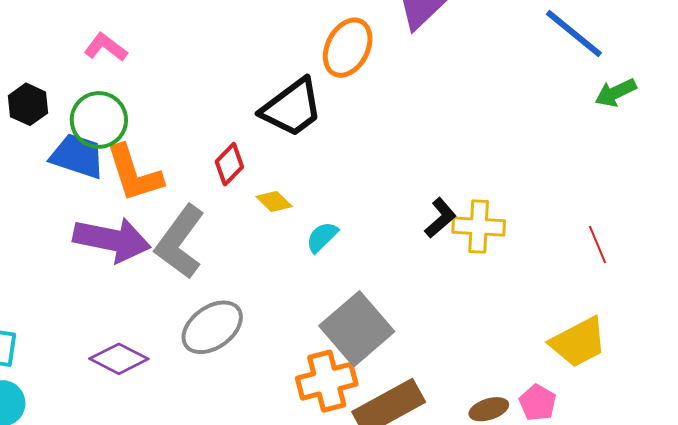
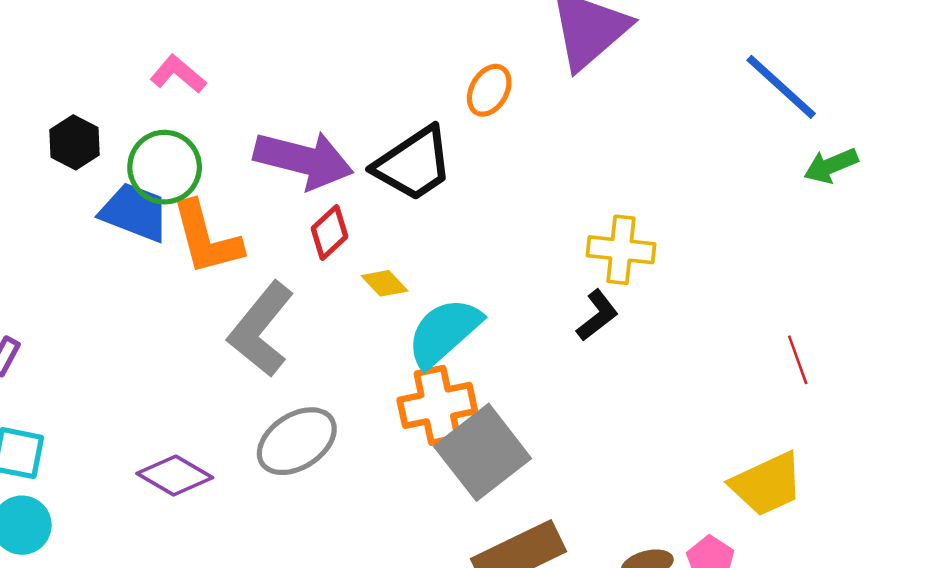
orange ellipse: (348, 48) -> (489, 90), size x0.7
yellow cross: (479, 226) -> (621, 250), moved
cyan semicircle: (322, 237) -> (444, 332), size x1.8
purple arrow: (112, 240) -> (304, 160), moved
orange cross: (327, 381) -> (437, 405), moved

